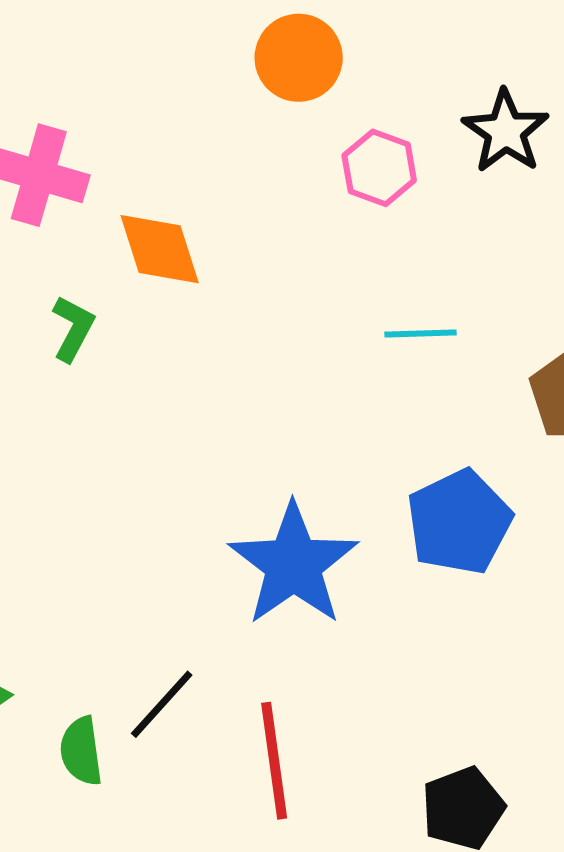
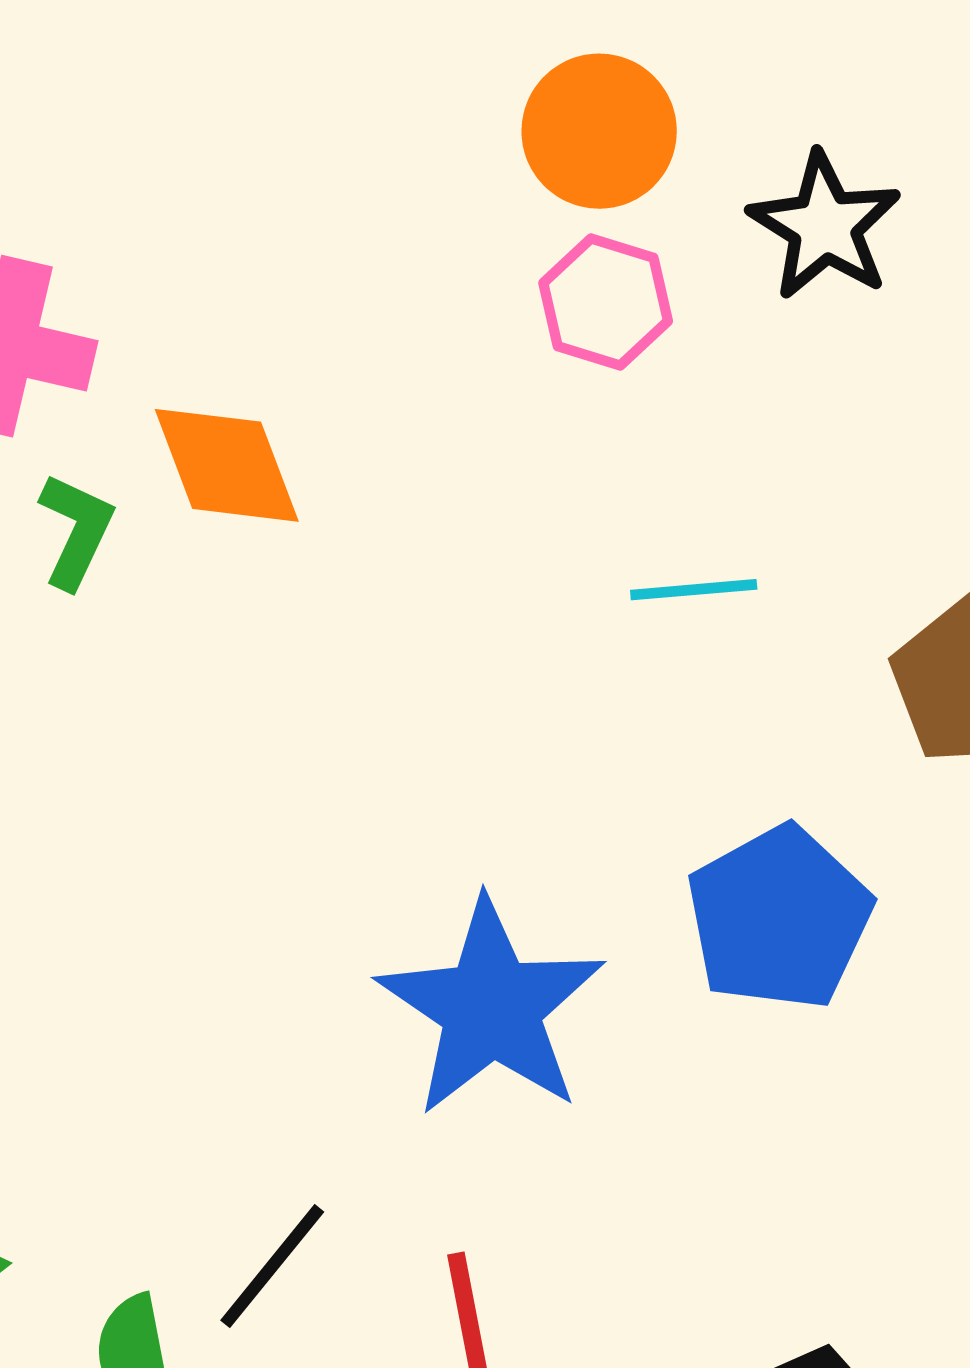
orange circle: (299, 58) -> (599, 131), moved
green L-shape: (73, 328) -> (76, 531), moved

